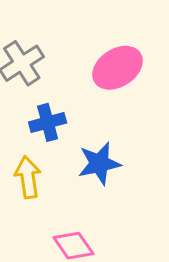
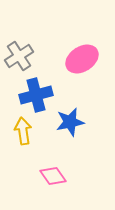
blue cross: (48, 122) -> (36, 95), size x1.4

